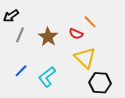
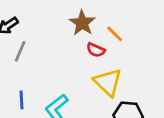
brown star: (48, 37) -> (82, 23), moved
blue line: (21, 71) -> (21, 100), turned -48

